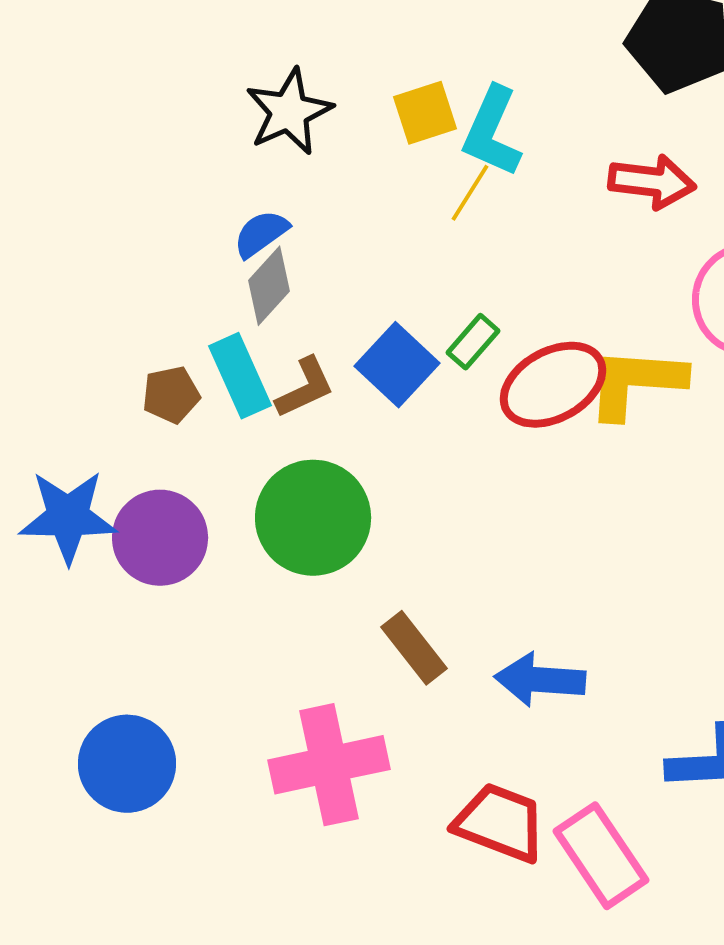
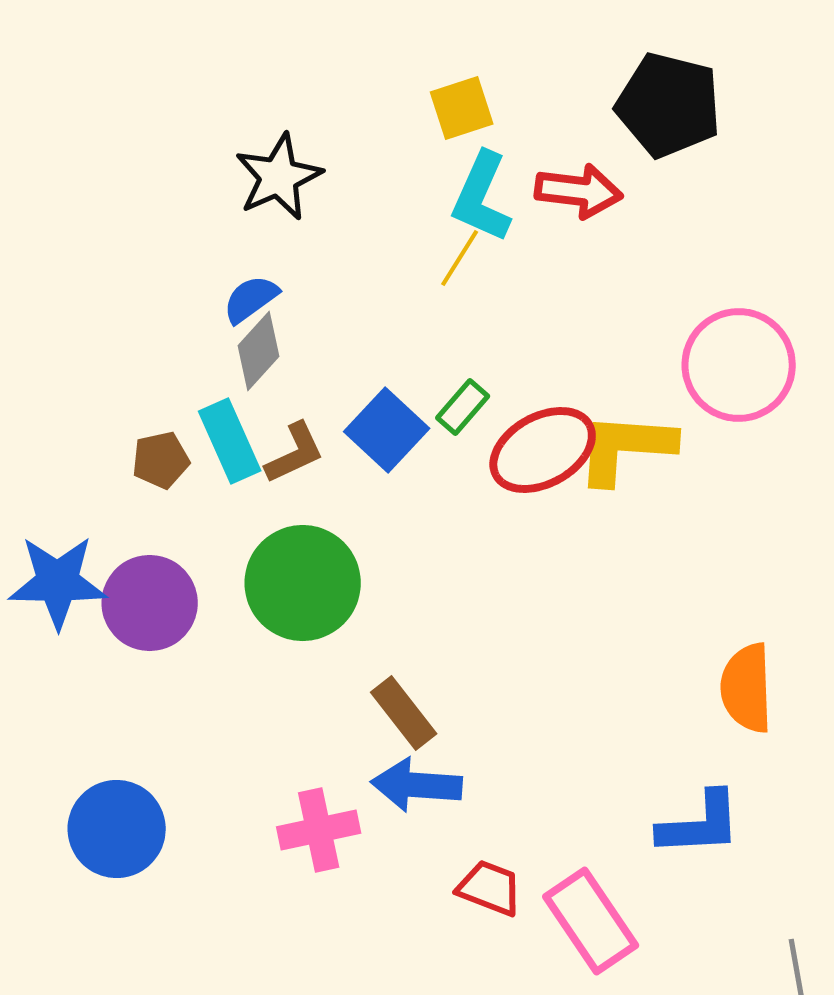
yellow square: (425, 113) -> (462, 108), moved
red arrow: (652, 182) -> (579, 191), moved
blue arrow: (540, 680) -> (417, 785), moved
pink cross: (329, 765) -> (319, 830), size x0.7
red trapezoid: (500, 823) -> (490, 888), size x0.7

